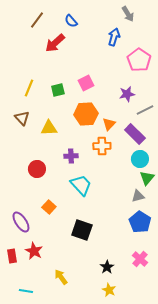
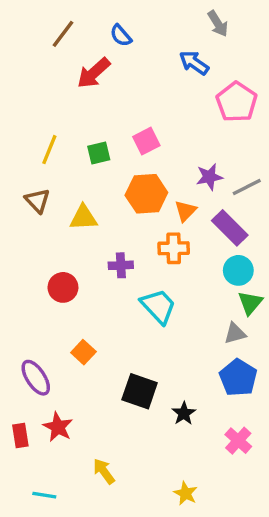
blue arrow: (114, 37) -> (194, 63), turned -72
purple star: (127, 94) -> (209, 177), moved
cyan trapezoid: (81, 185) -> (158, 306), moved
black star: (107, 267) -> (184, 413), moved

